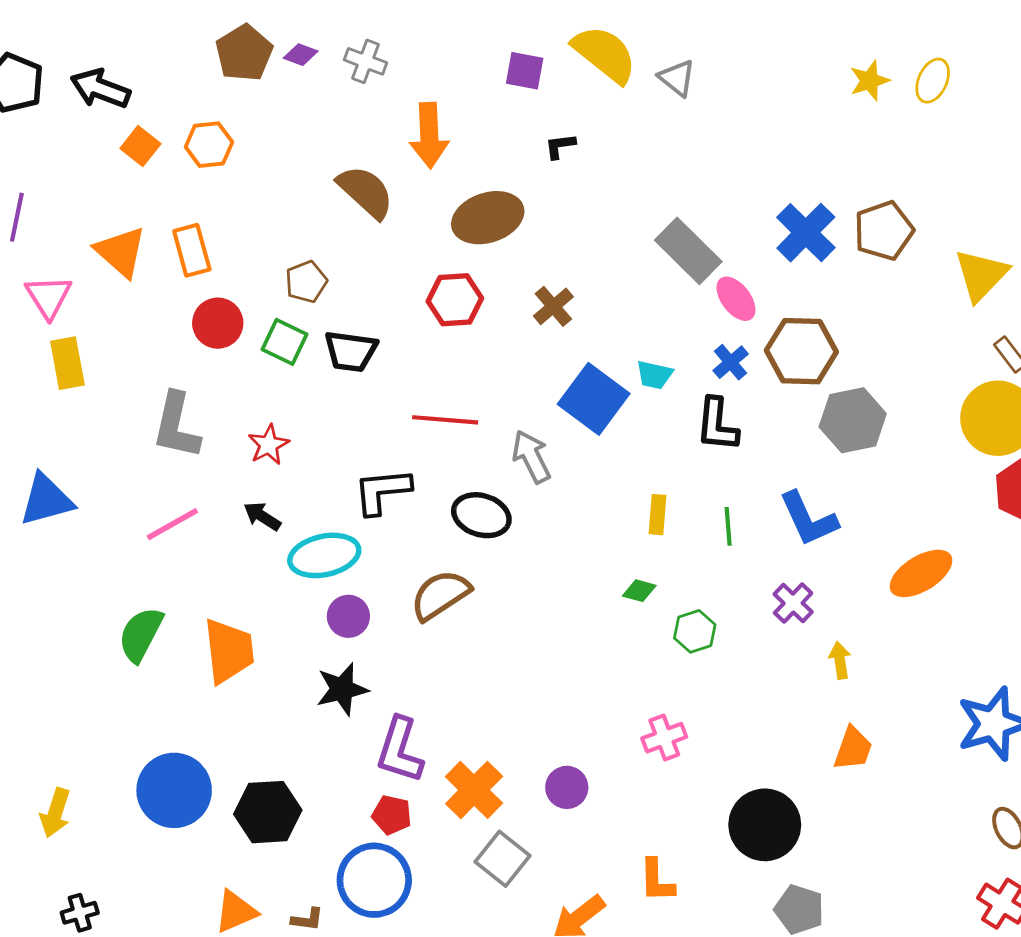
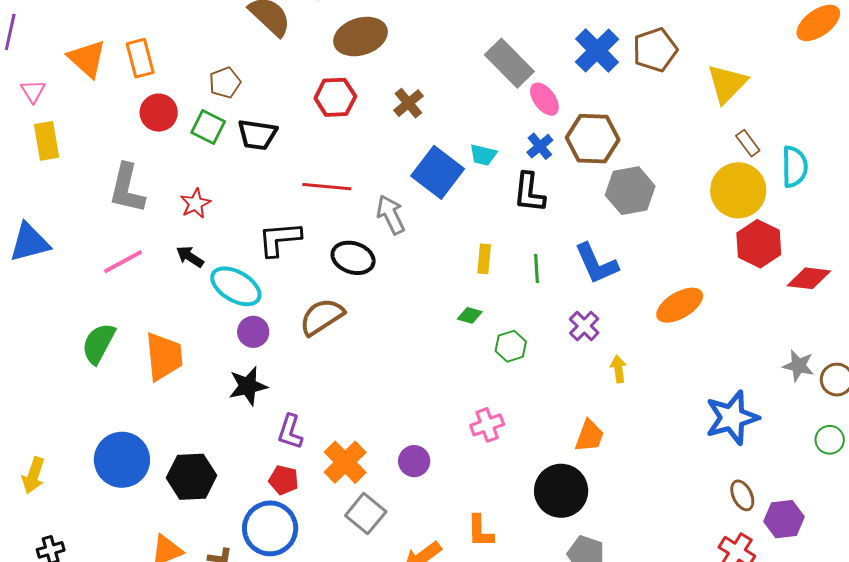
pink triangle: (48, 297) -> (33, 91), size x0.7
cyan ellipse: (324, 555) -> (236, 286), turned 42
orange trapezoid: (853, 748) -> (589, 436), moved
purple L-shape: (400, 750) -> (290, 432), size x0.7

